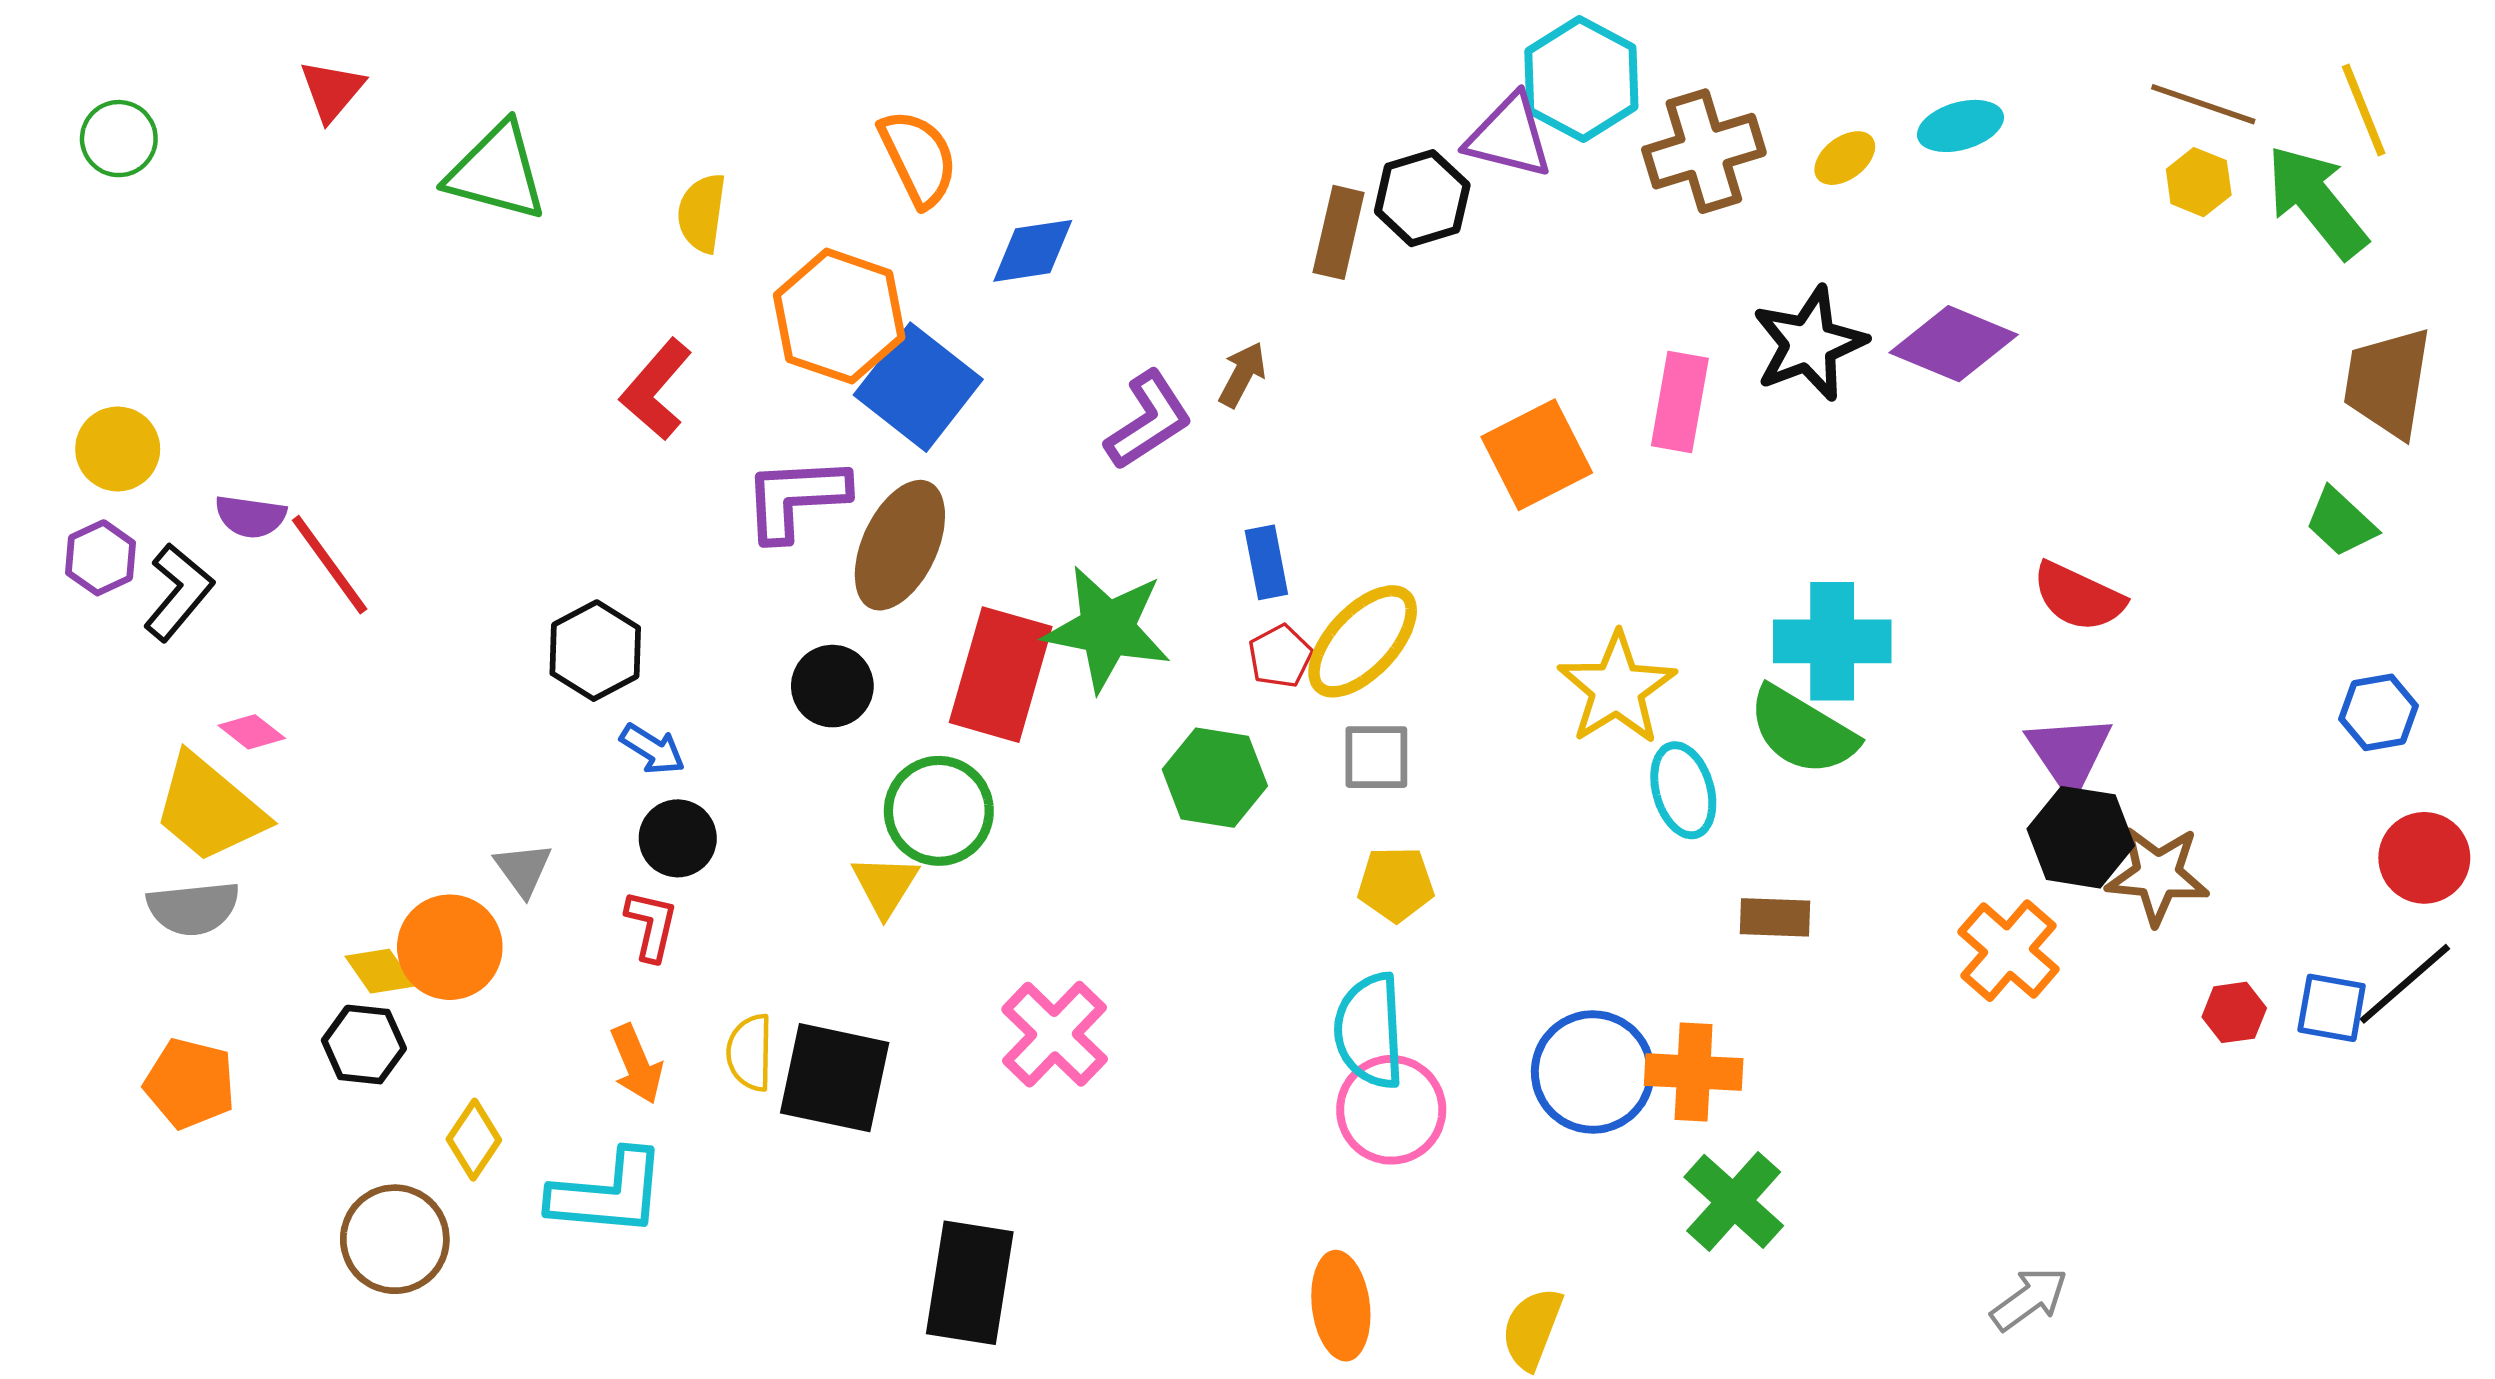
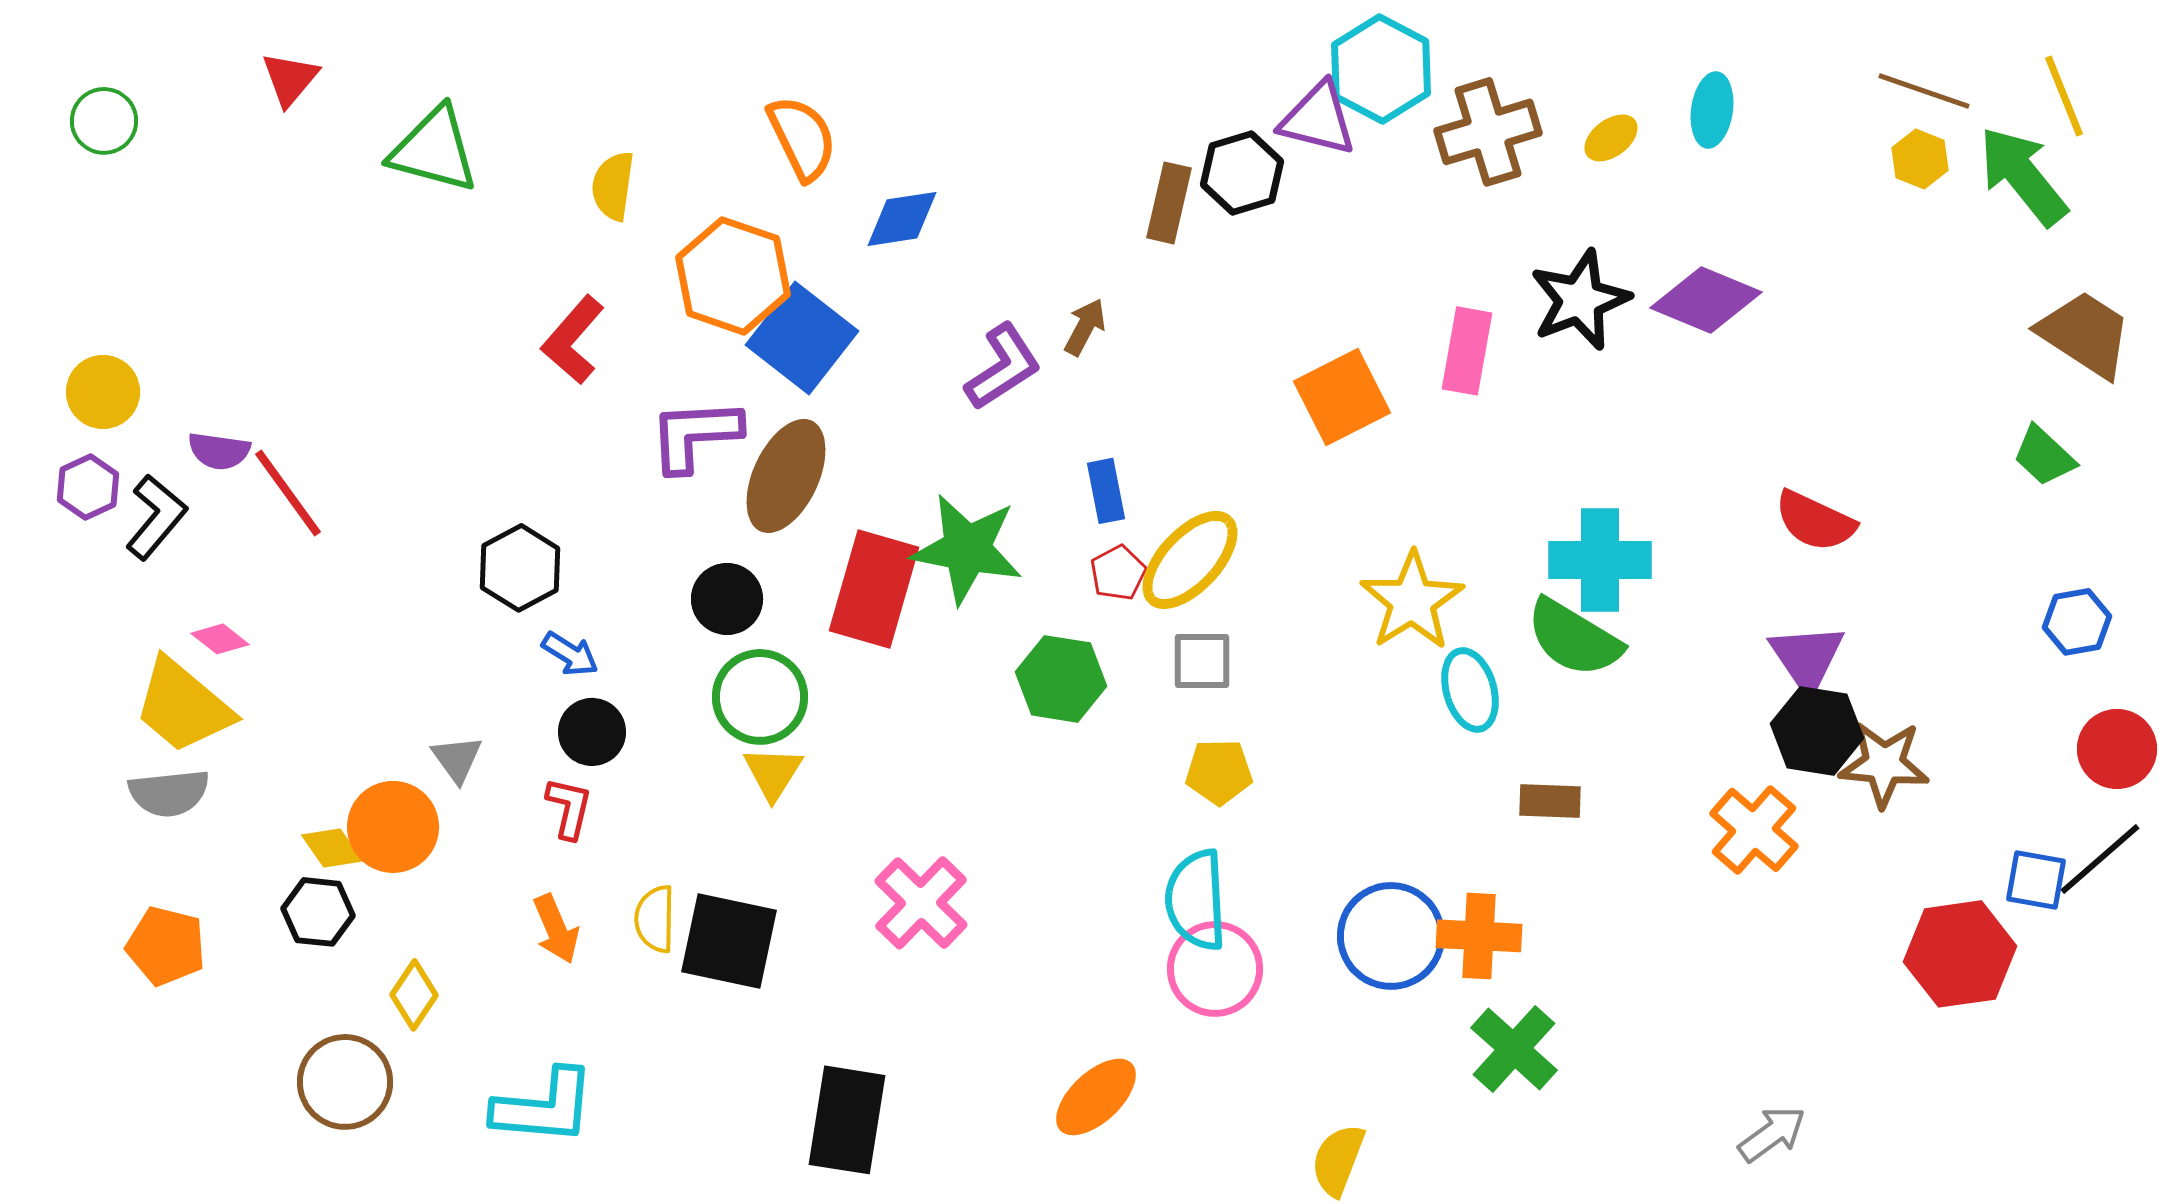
cyan ellipse: (1960, 126) -> (1712, 110), turned -66
brown trapezoid: (2388, 383) -> (2085, 334), turned 114
green circle: (939, 811) -> (760, 697), moved
red hexagon: (2234, 1012) -> (1960, 954), moved, size x2.0
cyan L-shape: (608, 1193) -> (544, 1107), moved
orange ellipse: (1341, 1306) -> (1096, 1097), moved, turned 54

